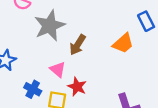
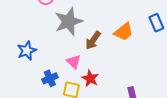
orange trapezoid: (123, 43) -> (124, 32), moved
blue cross: (33, 89) -> (50, 78), turned 35

